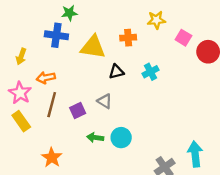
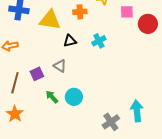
pink square: (183, 38) -> (127, 12), turned -32
brown line: (52, 105) -> (15, 83), moved
green arrow: (95, 138) -> (52, 97), turned 40

